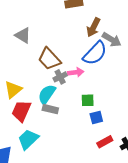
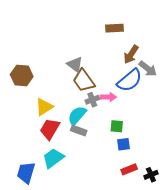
gray triangle: (23, 35) -> (75, 64), moved

